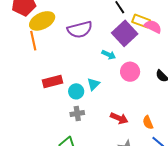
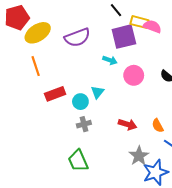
purple square: (125, 33) -> (124, 37), turned 35
orange line: (33, 41) -> (36, 66), moved

